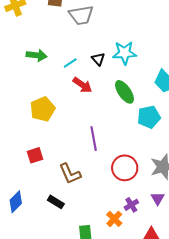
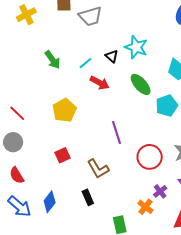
cyan star: (125, 53) -> (136, 47), turned 30
green arrow: (37, 55) -> (53, 60), turned 54
black rectangle: (56, 202) -> (88, 197), turned 42

